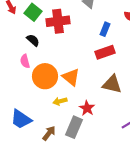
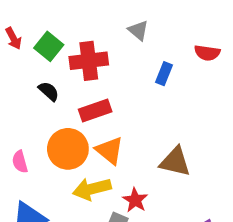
red rectangle: (105, 52) -> (95, 110), moved
pink semicircle: (25, 61) -> (20, 162), moved
yellow arrow: (60, 101) -> (92, 189), size x1.6

